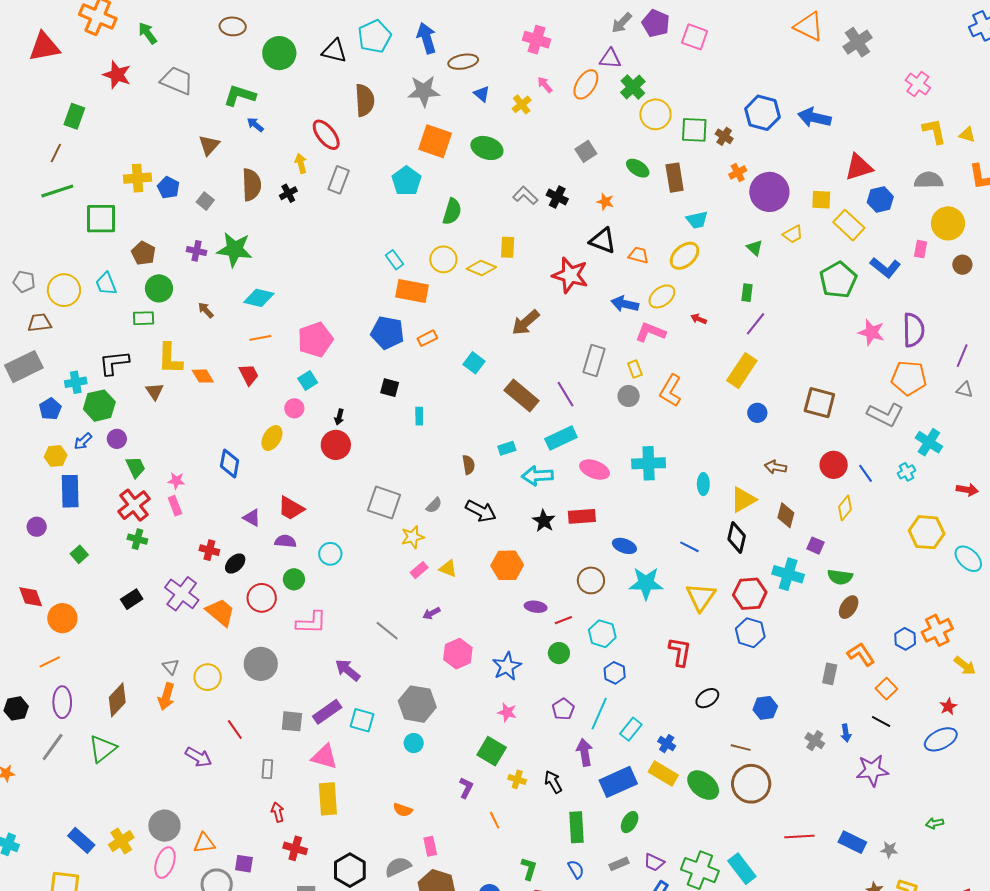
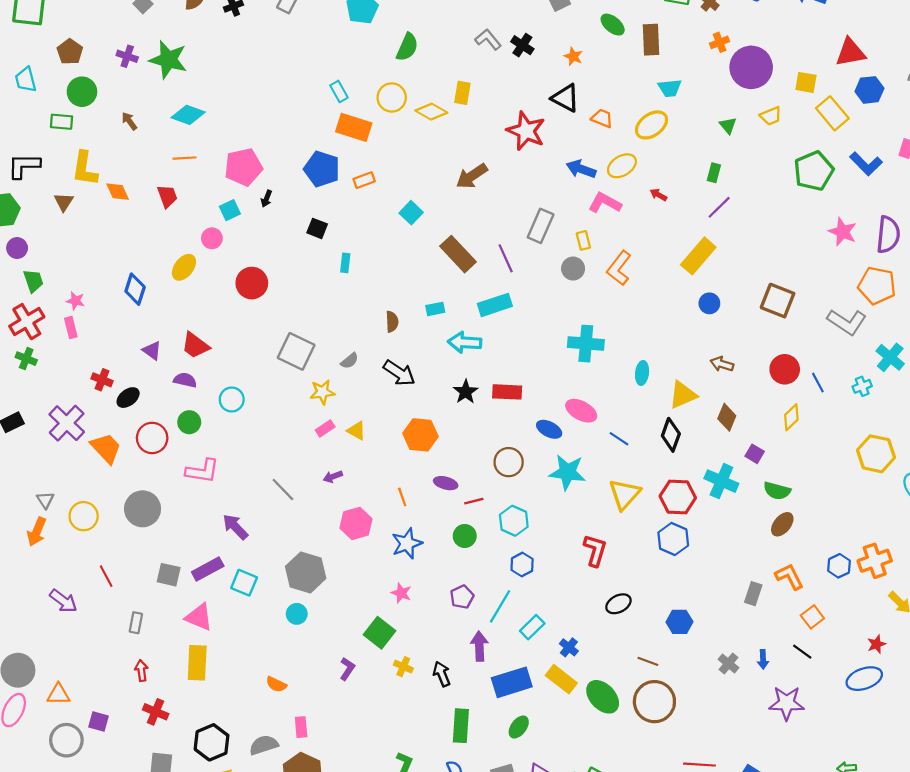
black arrow: (339, 417) -> (266, 199), moved
pink ellipse: (595, 470) -> (581, 411), moved
orange line: (495, 820) -> (402, 497), moved

